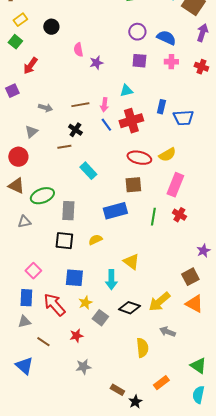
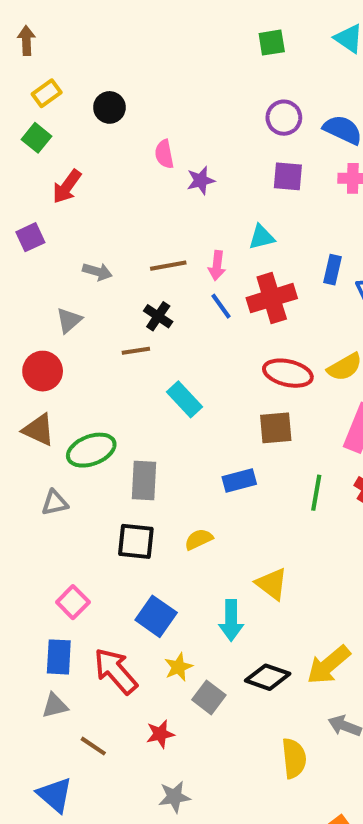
blue rectangle: (115, 211) -> (239, 481), size x0.7
blue square: (74, 278) -> (156, 616), turned 30

